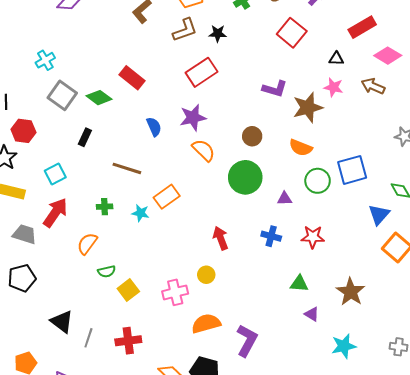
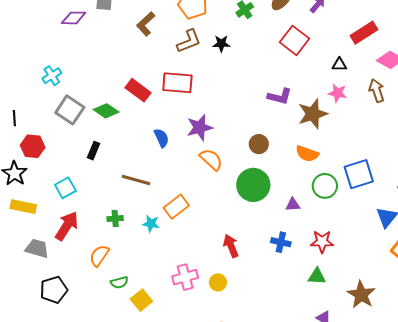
red rectangle: (201, 72) -> (177, 83), moved, turned 40
brown arrow: (373, 86) -> (377, 91), turned 50
black pentagon: (22, 278) -> (54, 290), moved
green triangle: (299, 284) -> (317, 276), moved
pink cross: (175, 292) -> (185, 277), moved

